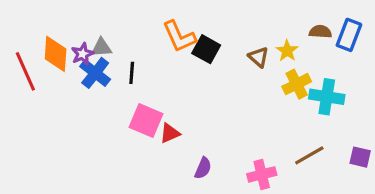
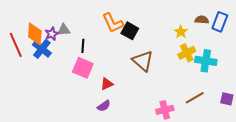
brown triangle: (259, 57) -> (143, 61), moved, size x1.6
blue cross: (95, 73) -> (42, 49), moved
pink square: (146, 121) -> (83, 68), moved
purple semicircle: (203, 168) -> (104, 106), moved, turned 32

